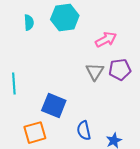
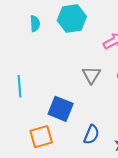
gray triangle: (95, 72) -> (91, 75), moved
blue semicircle: (84, 131) -> (91, 135), turned -144

